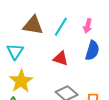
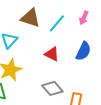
pink arrow: (88, 26) -> (84, 18), moved

